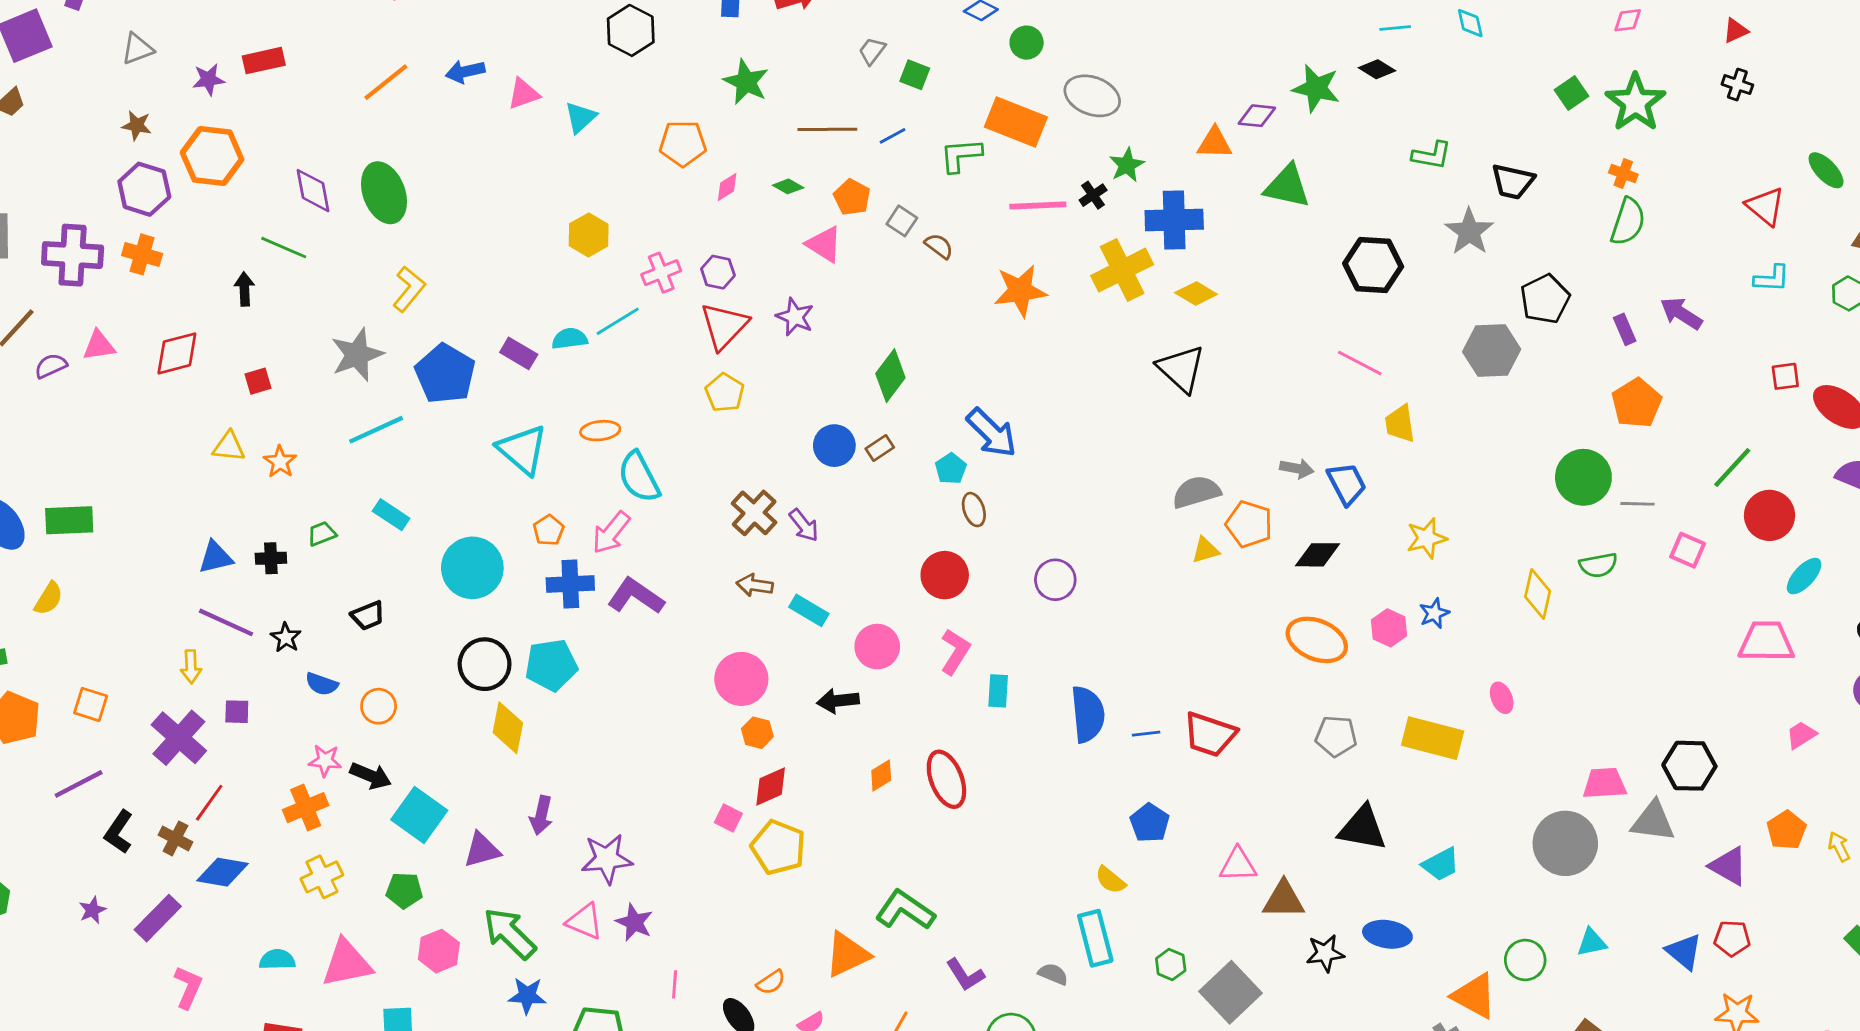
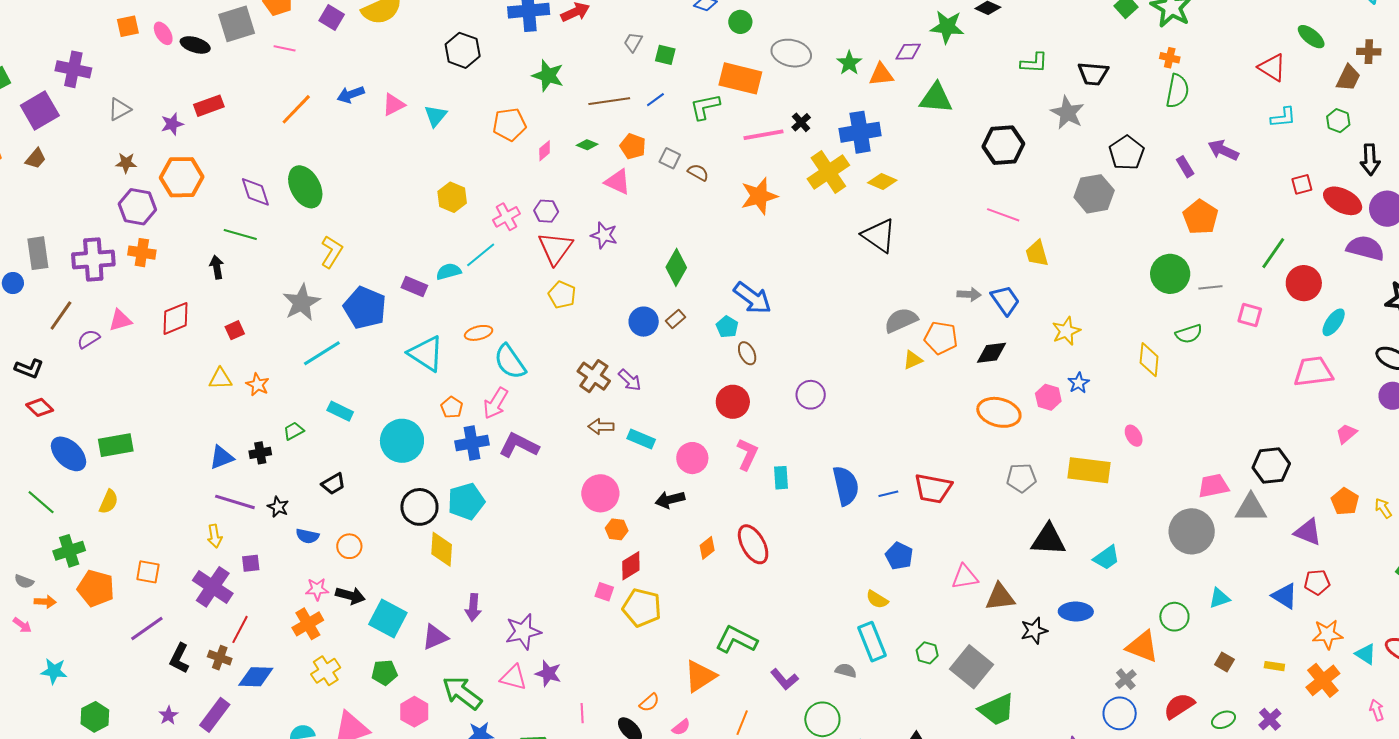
green star: (1127, 165) -> (849, 63), moved

